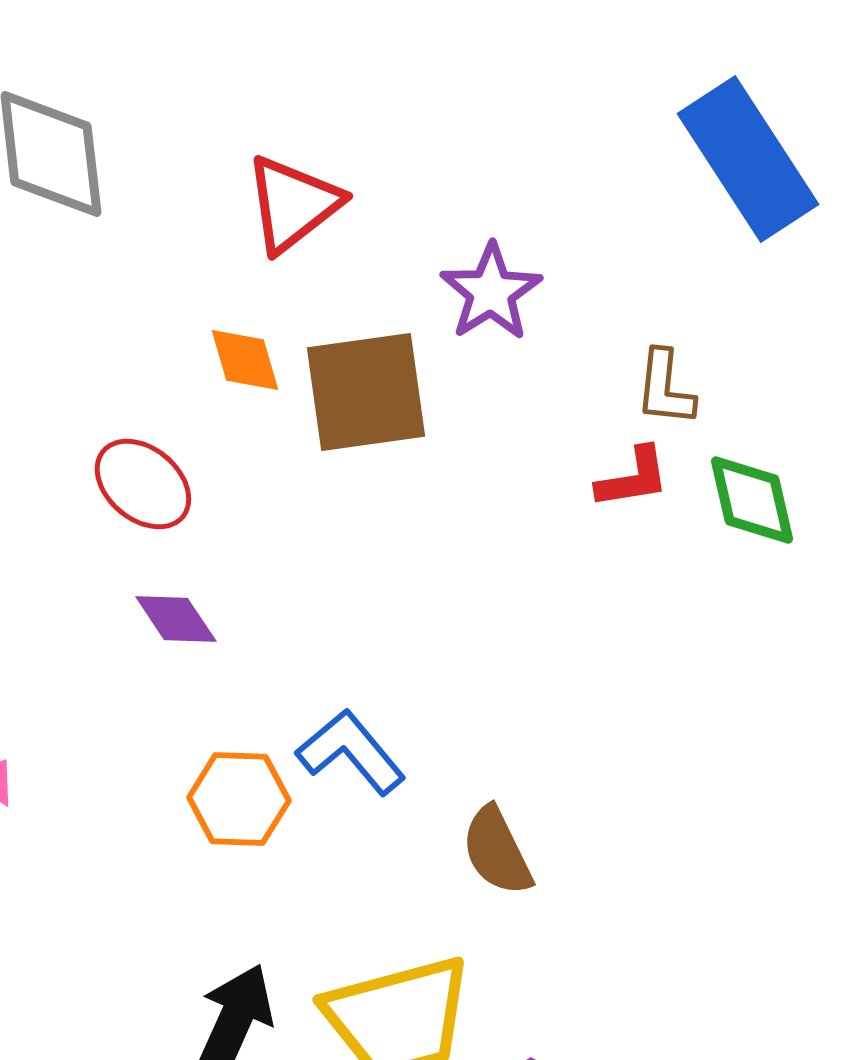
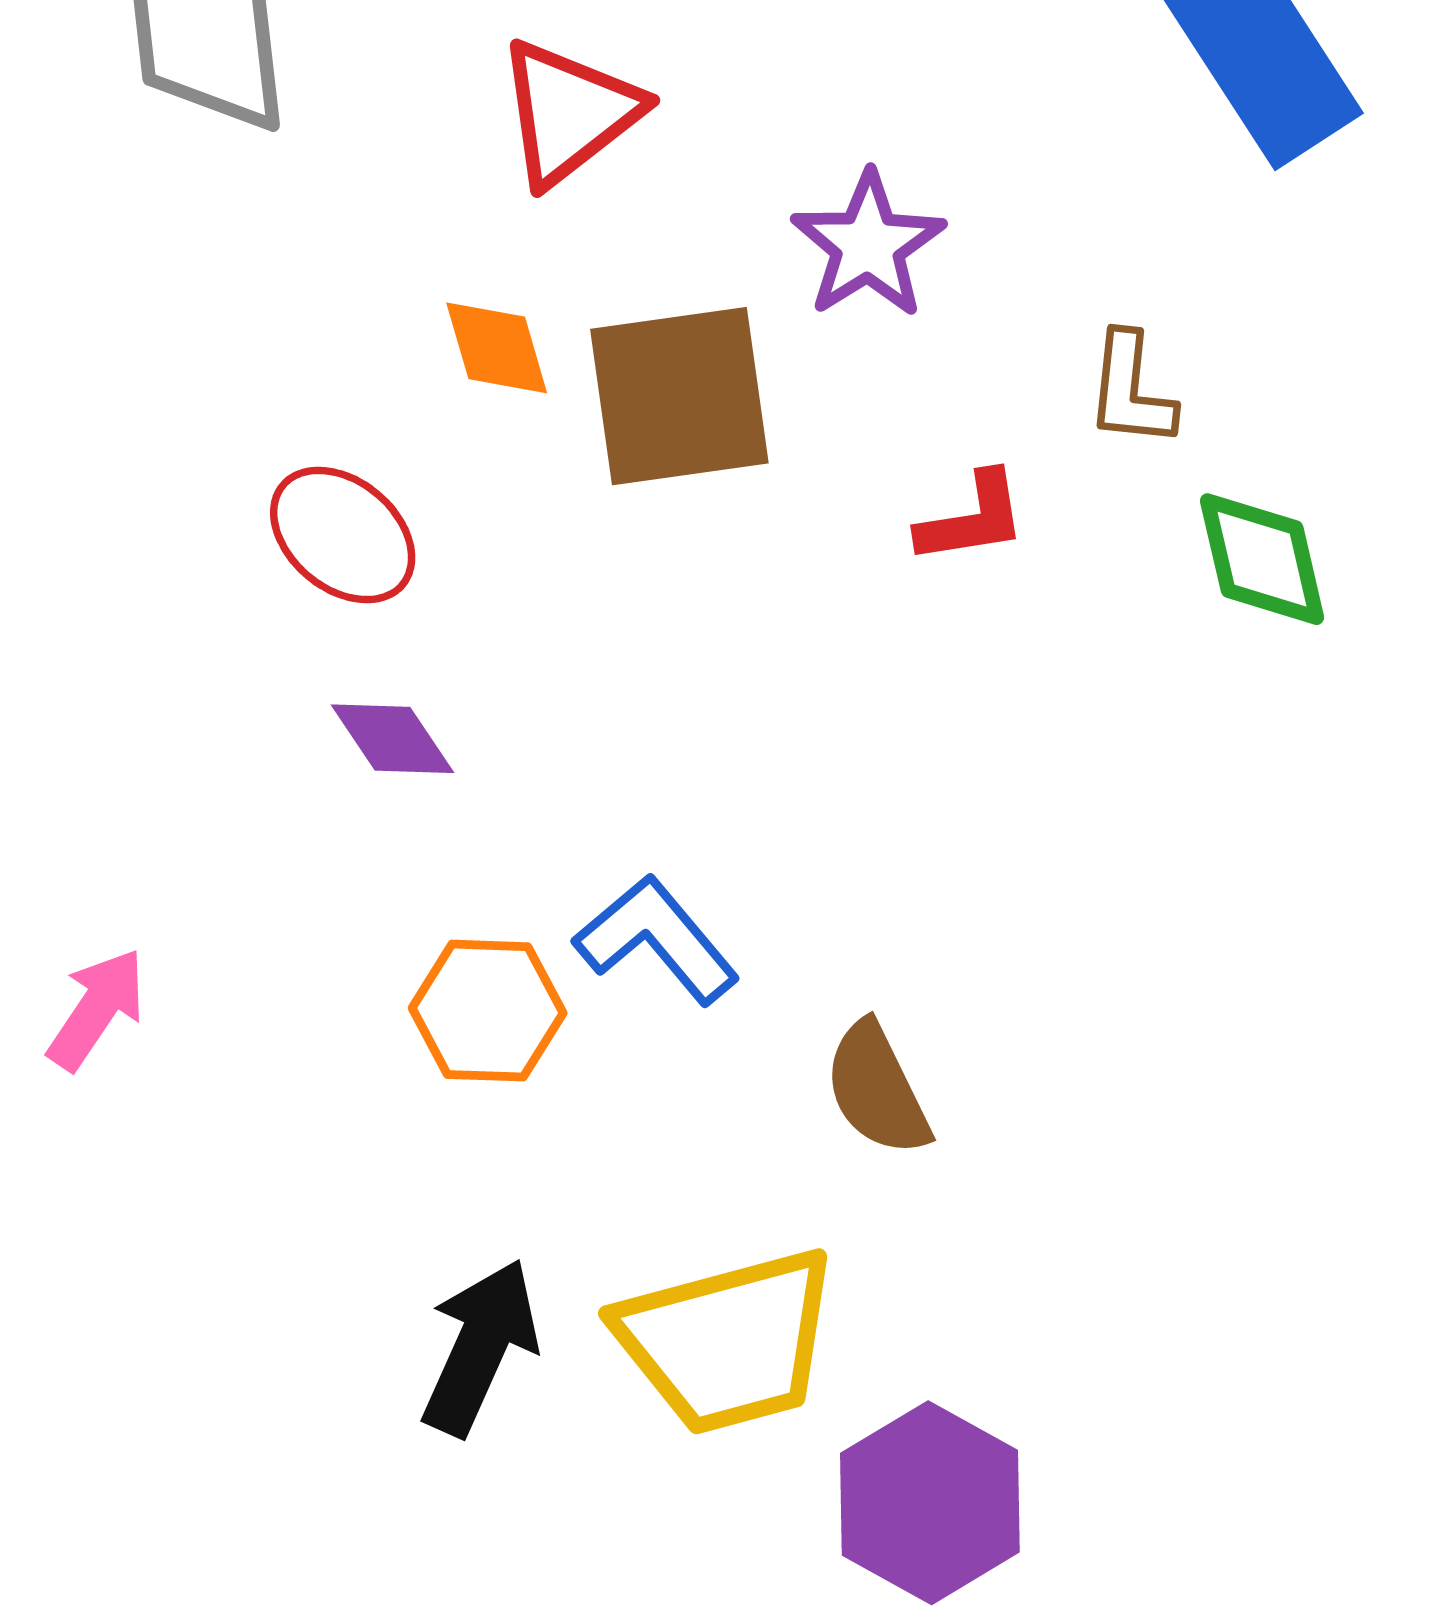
red L-shape: (633, 478) -> (972, 518), moved

